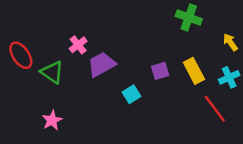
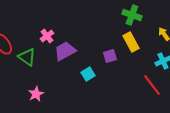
yellow rectangle: (194, 71) -> (131, 42), moved
pink star: (52, 120) -> (36, 94), moved

